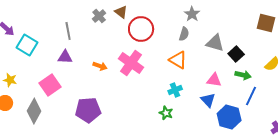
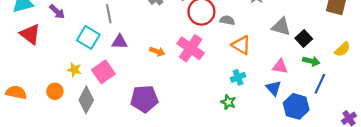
gray line: (68, 31) -> (109, 14), moved
gray semicircle: (184, 34) -> (227, 20), moved, turned -96
cyan square: (27, 45) -> (88, 37), moved
yellow star: (10, 80) -> (74, 70), moved

